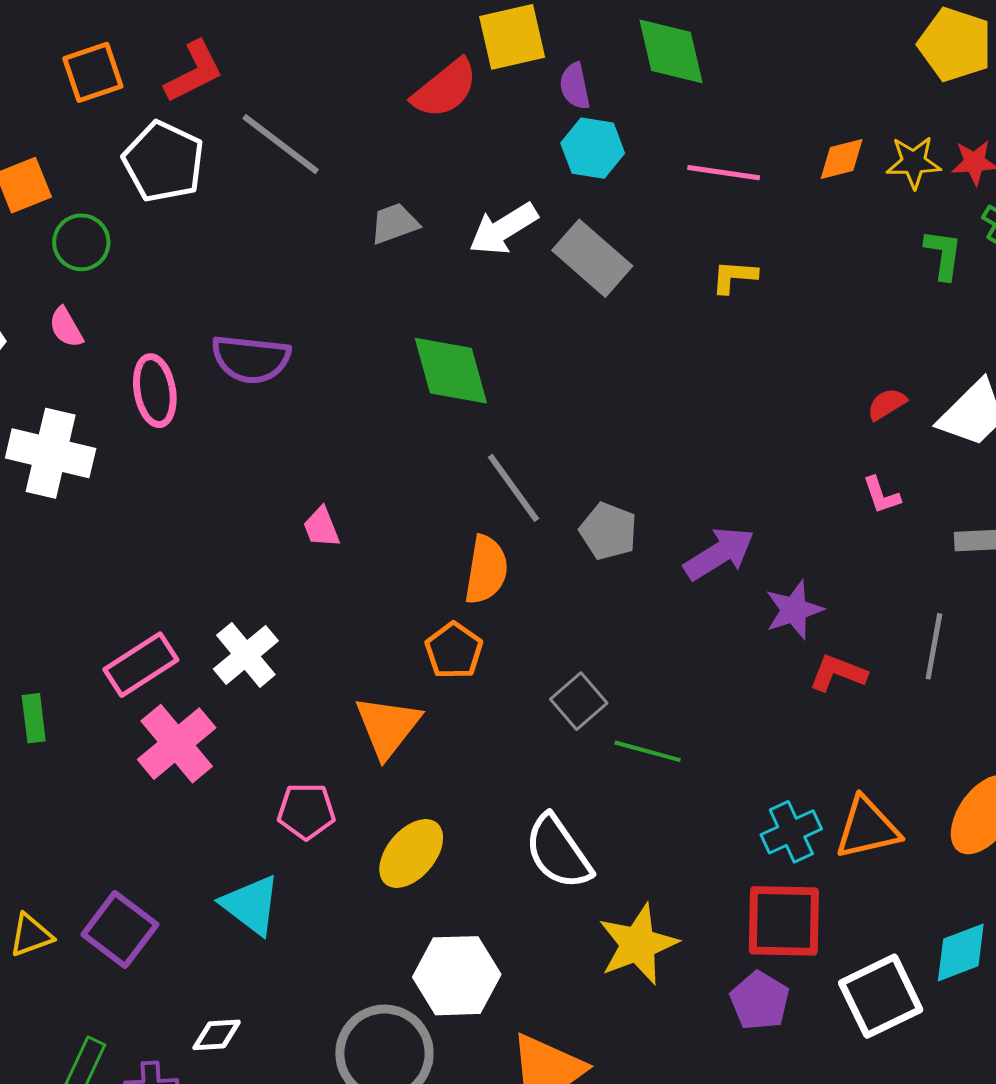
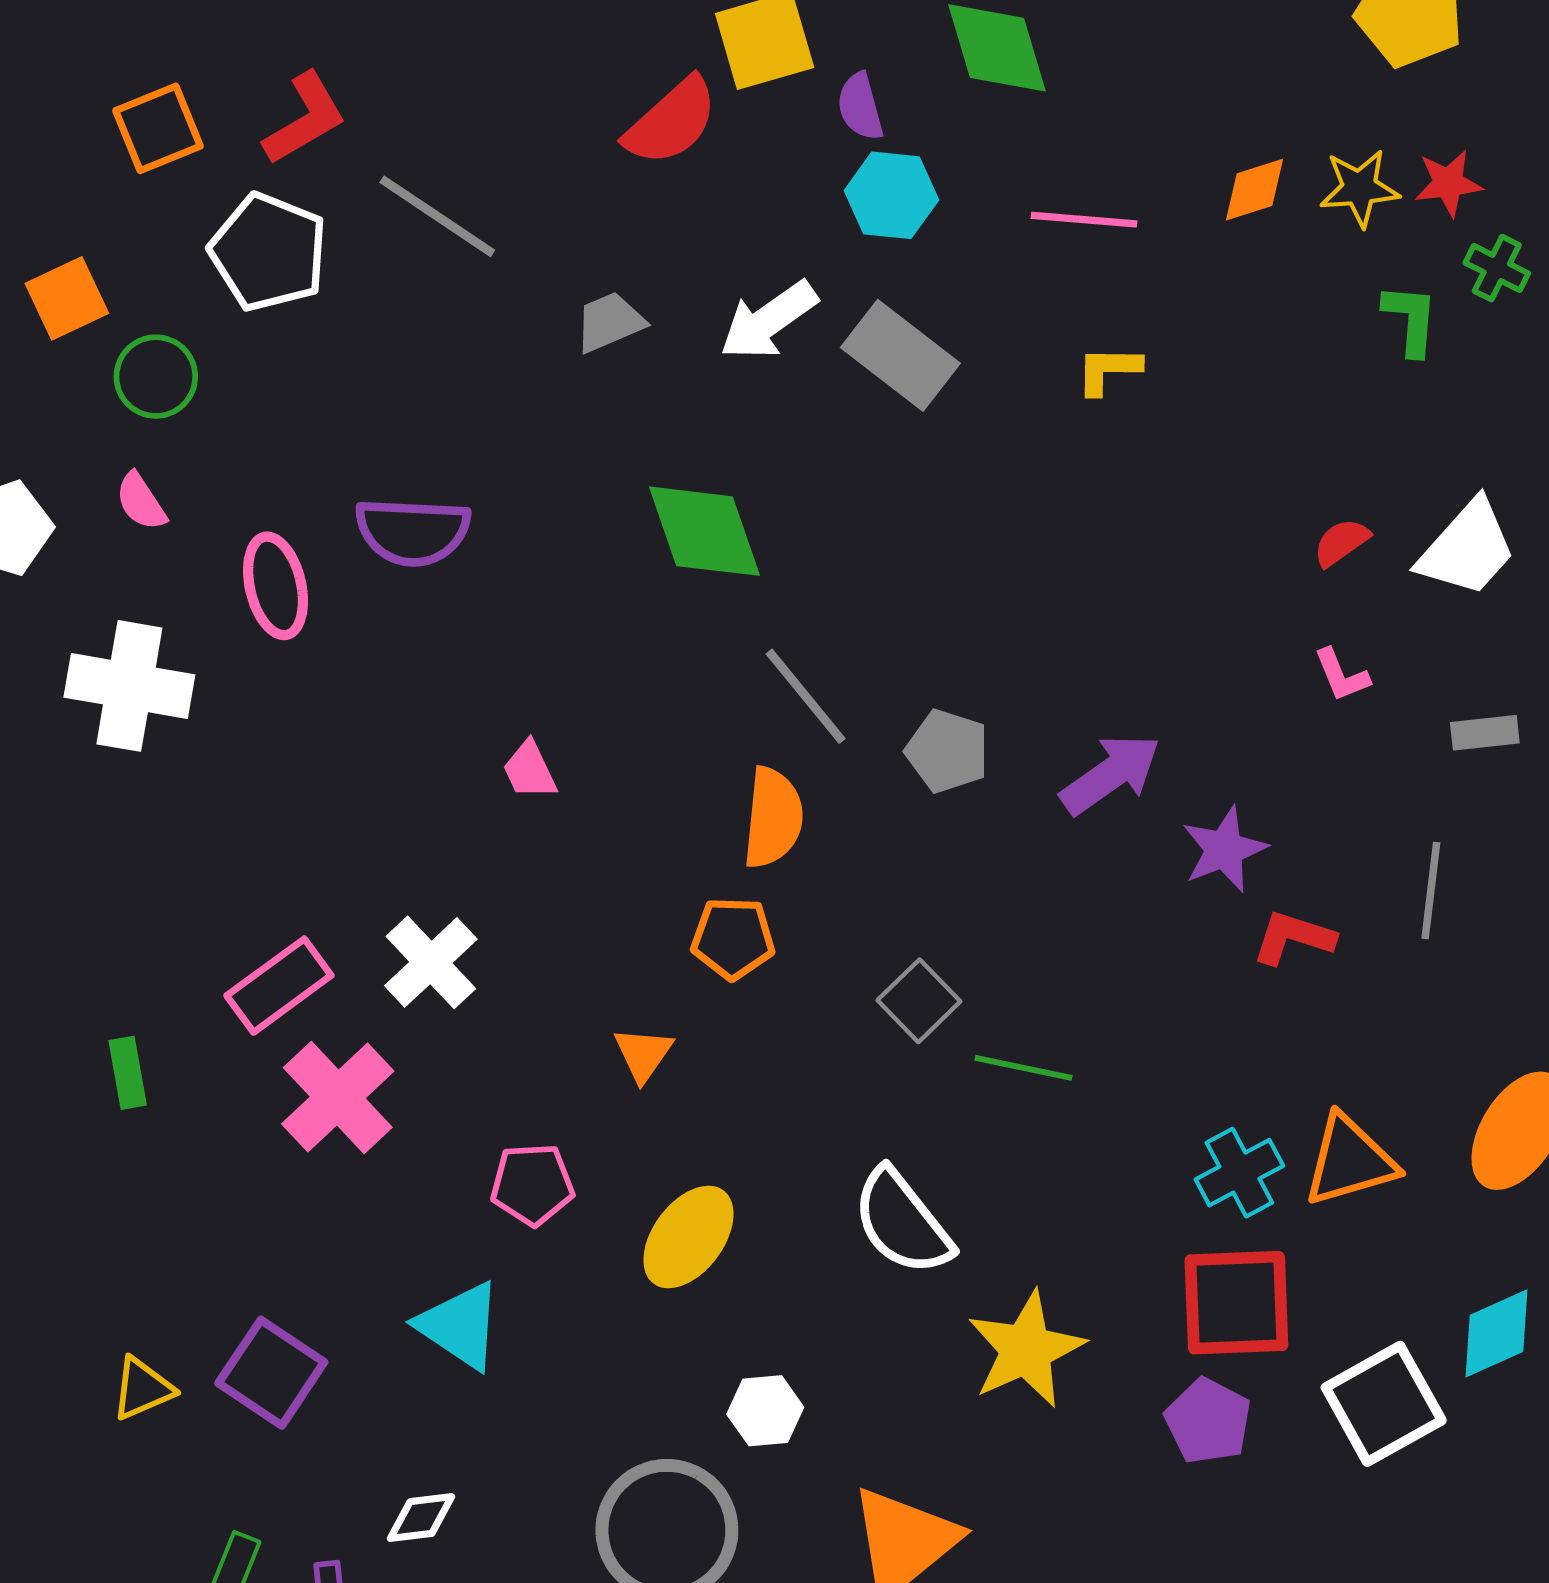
orange pentagon: (454, 651) -> (733, 938), turned -30
orange triangle: (388, 726) -> (643, 1054), size x0.6
white hexagon: (457, 976) -> (765, 1411), size x0.6

